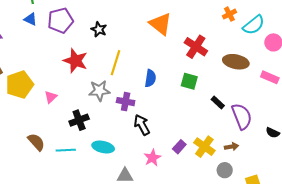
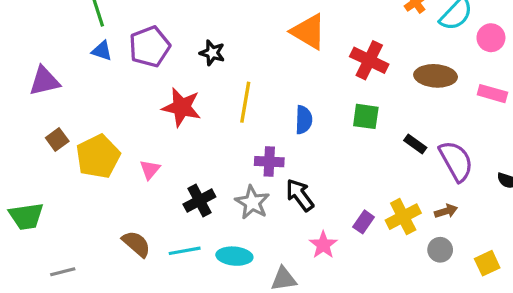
gray star: (99, 91) -> (252, 202), moved, turned -30
cyan ellipse: (103, 147) -> (234, 256), moved
yellow cross: (204, 147) -> (403, 217), turned 35

